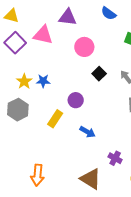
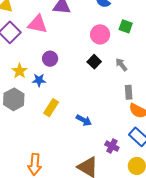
pink circle: (84, 47) -> (100, 34), moved
blue star: (43, 81) -> (39, 80), moved
purple circle: (76, 100) -> (50, 59), moved

